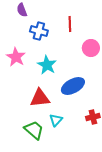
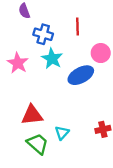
cyan star: (47, 65) -> (52, 59), moved
blue ellipse: (73, 86) -> (81, 75), moved
red triangle: (40, 98) -> (32, 115), moved

